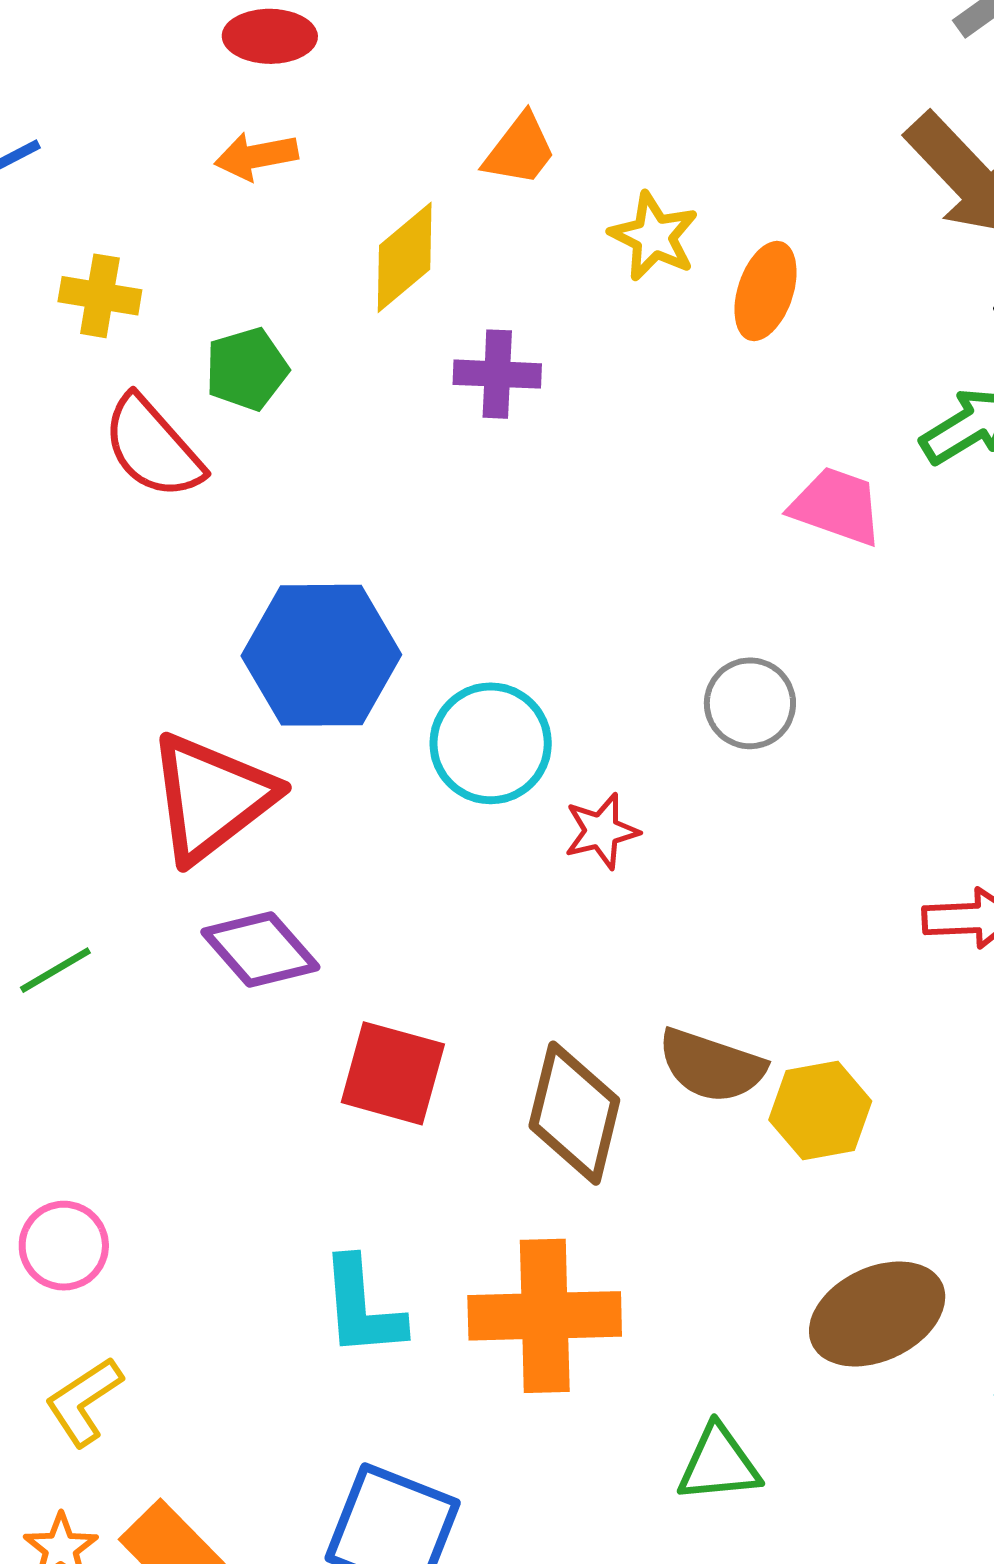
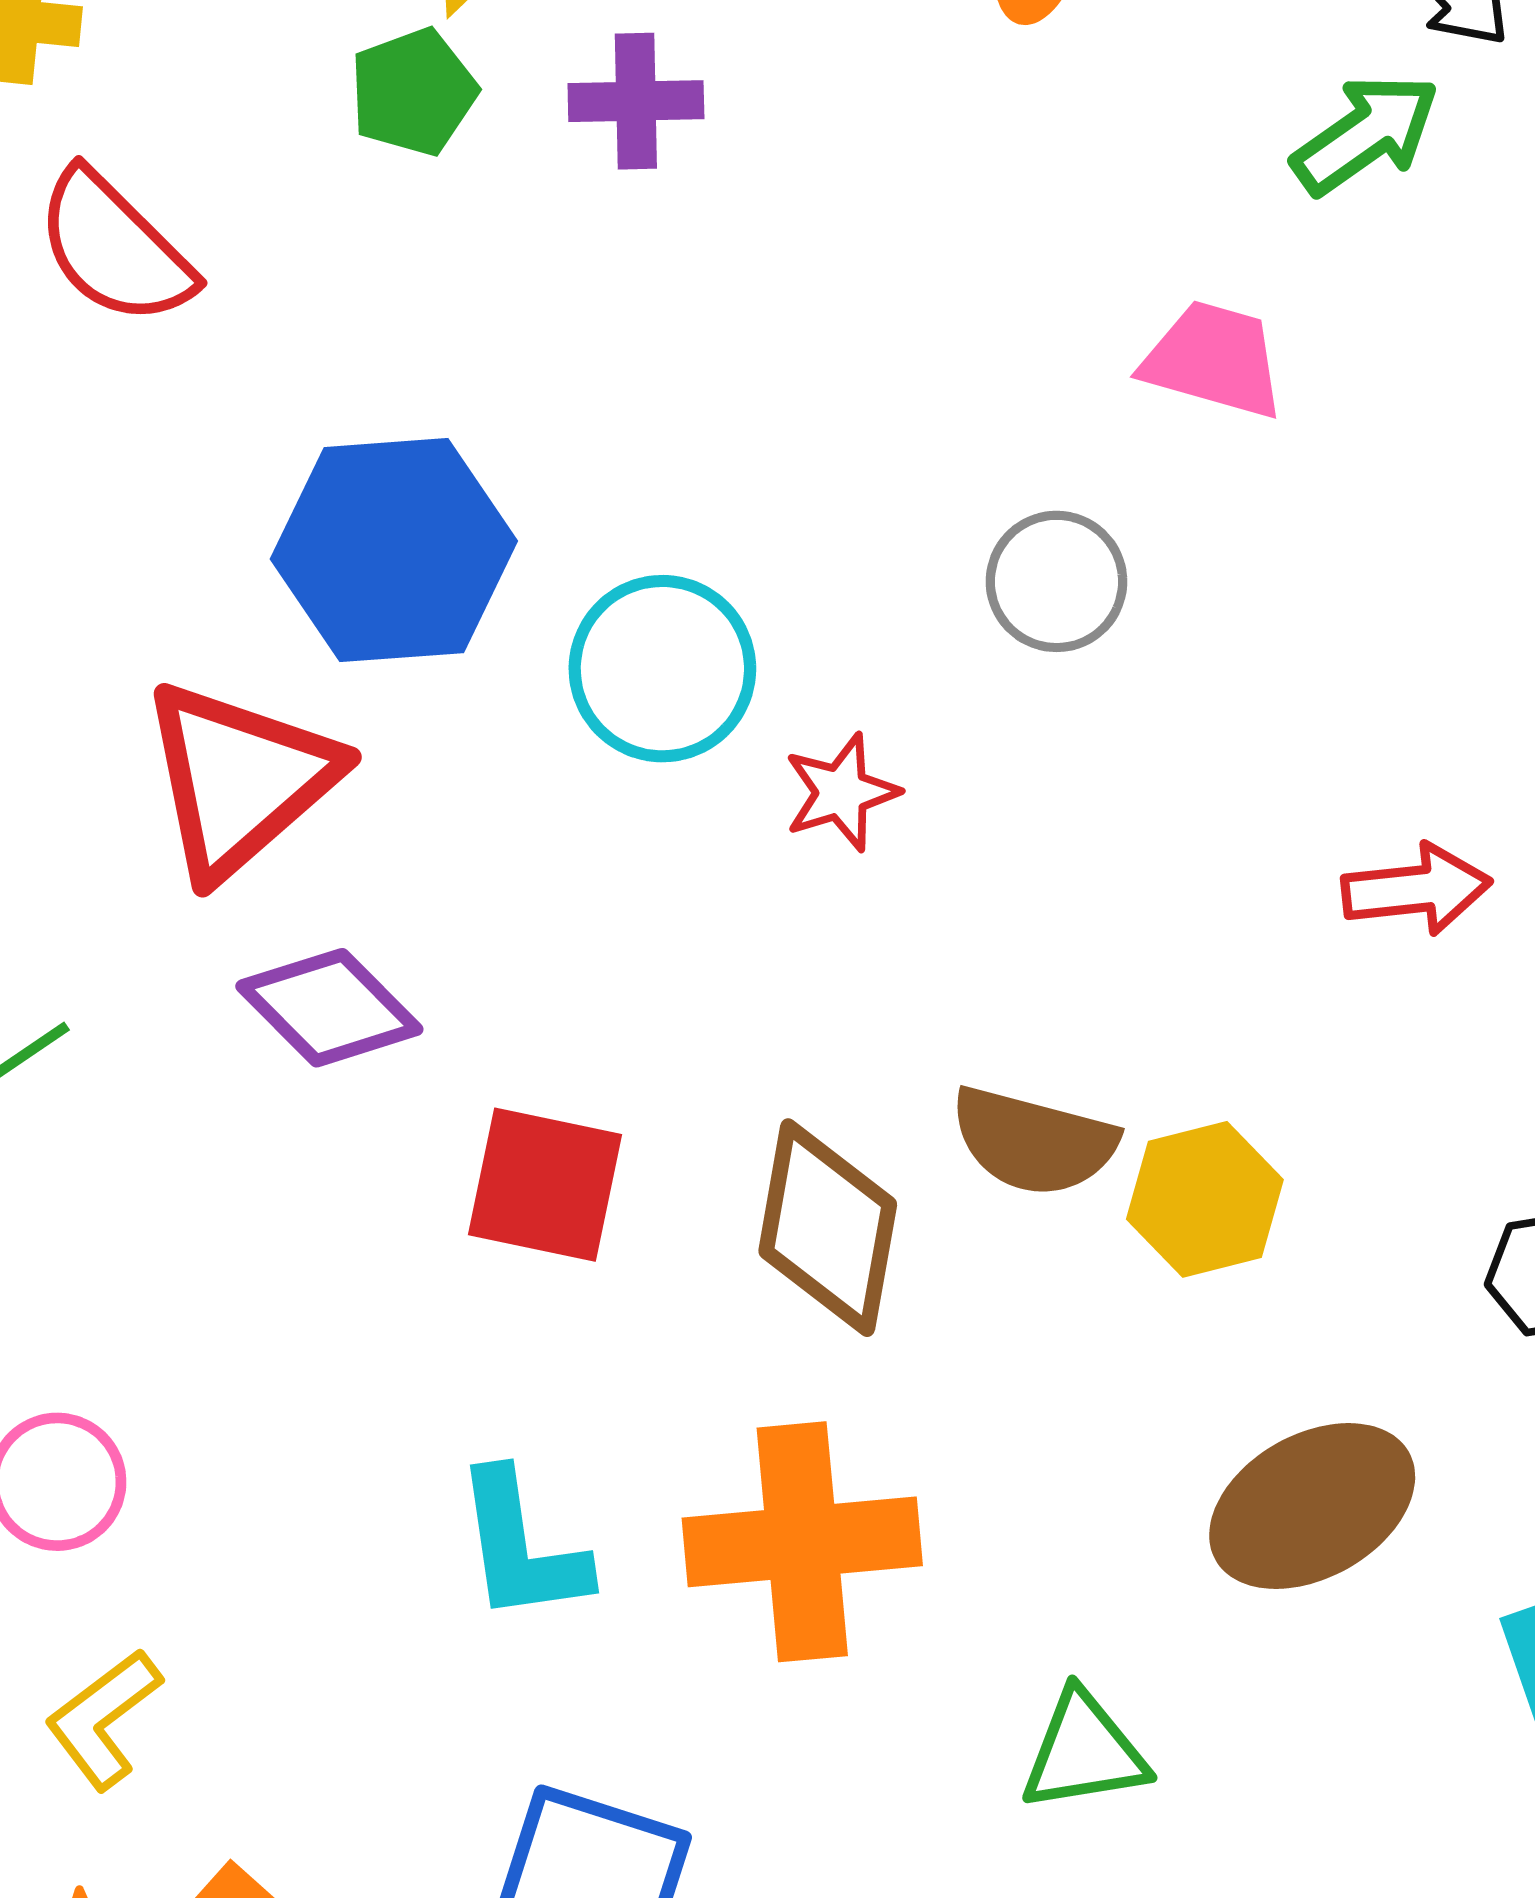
green pentagon: (247, 369) -> (413, 92), moved
pink trapezoid: (836, 506) -> (1214, 360), moved

